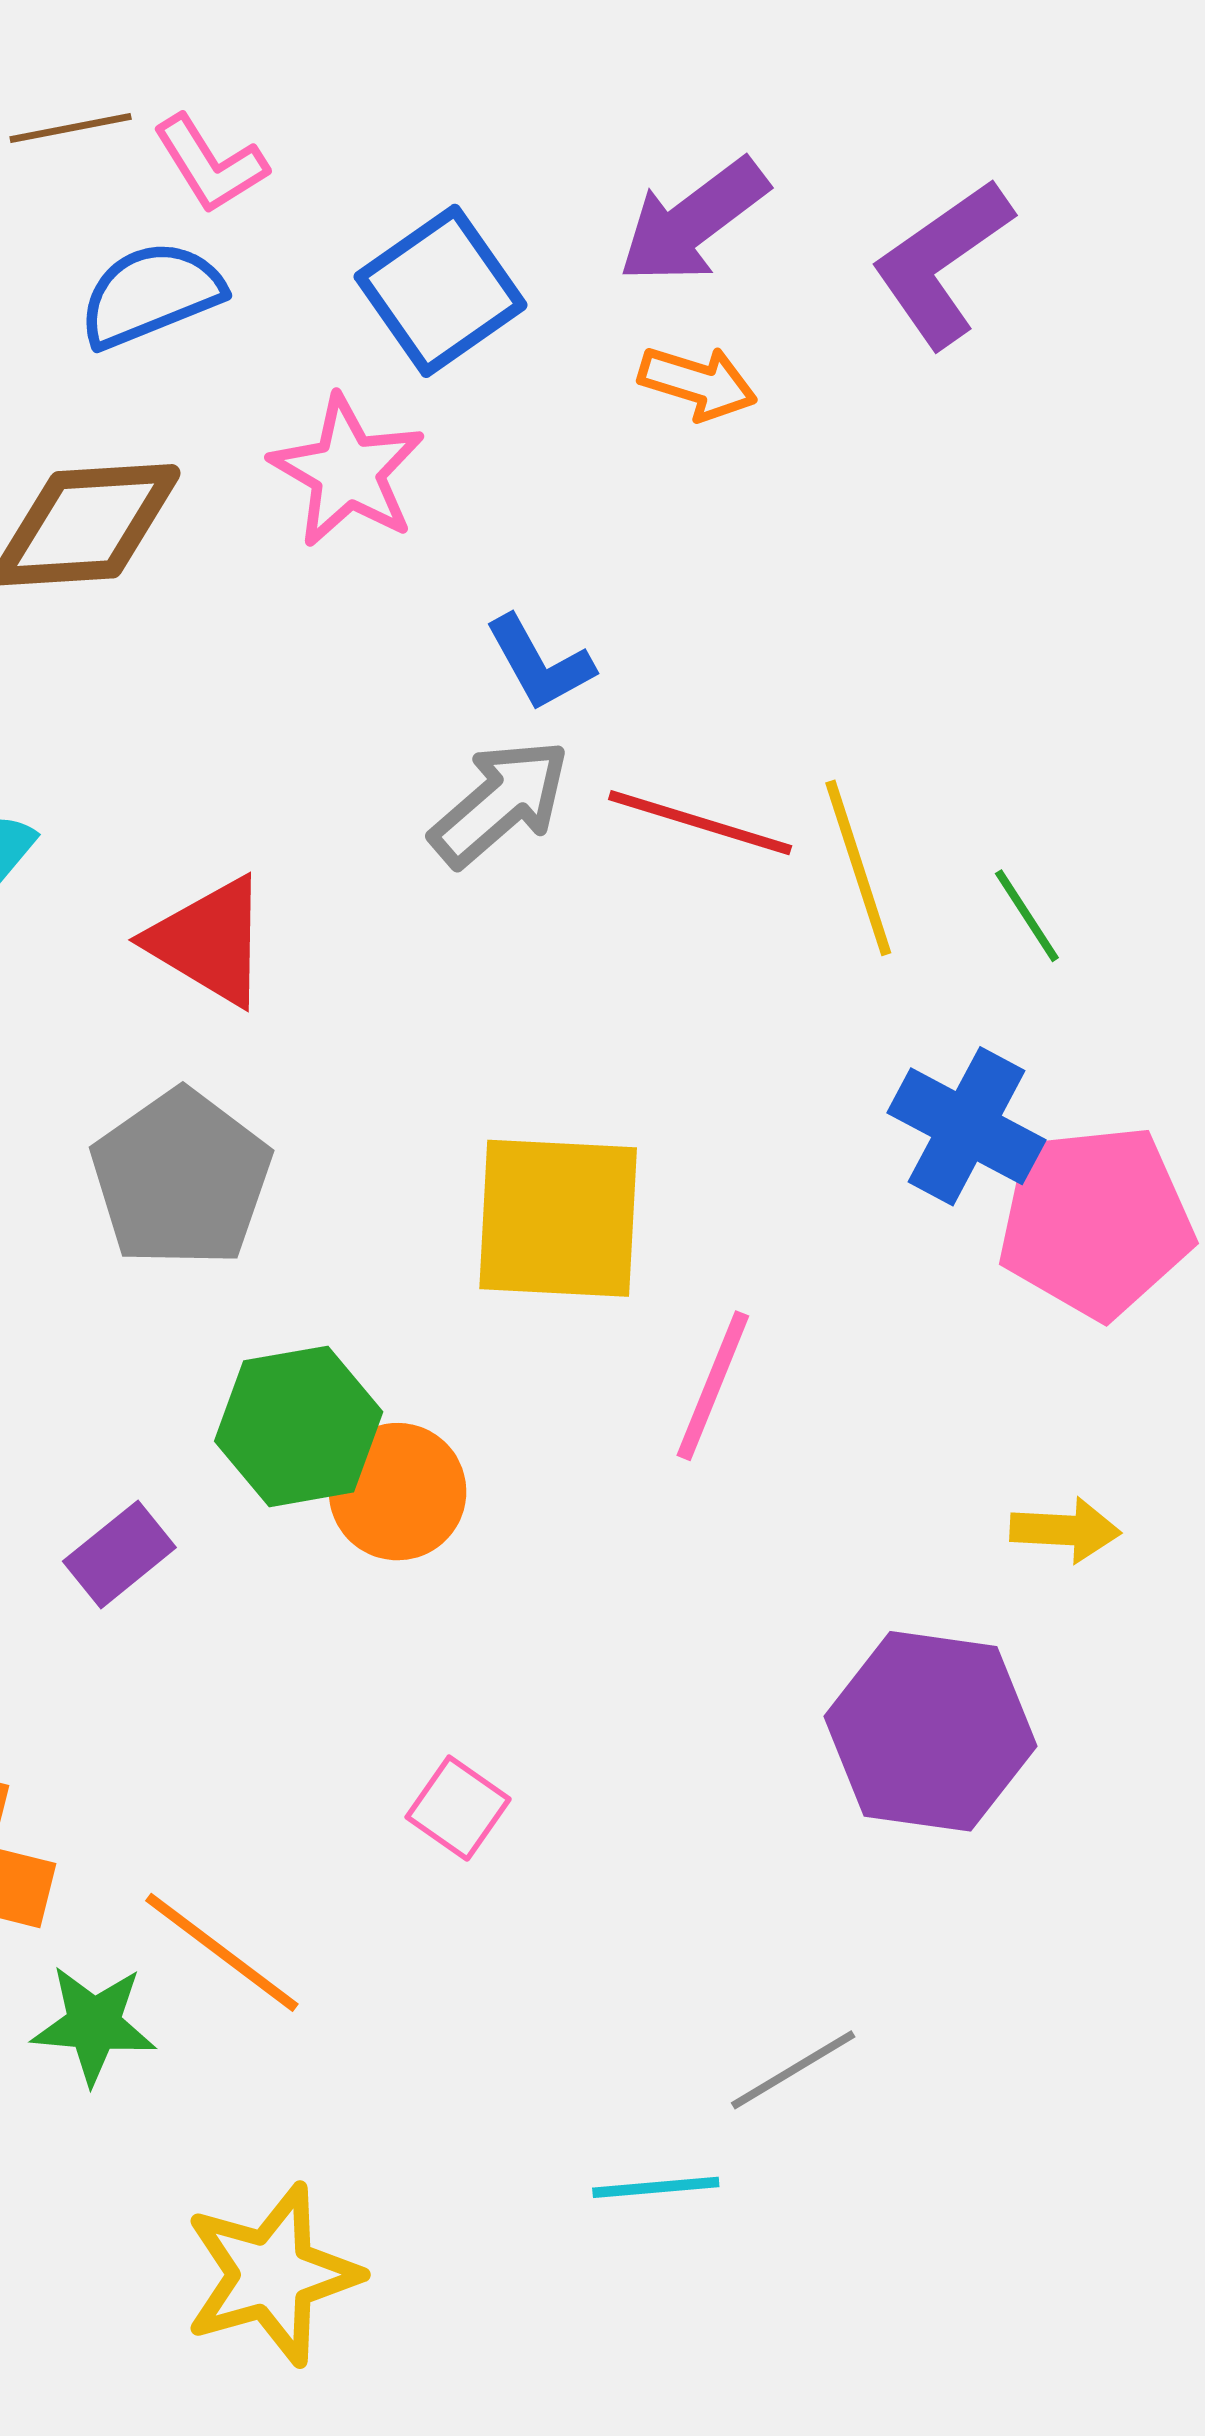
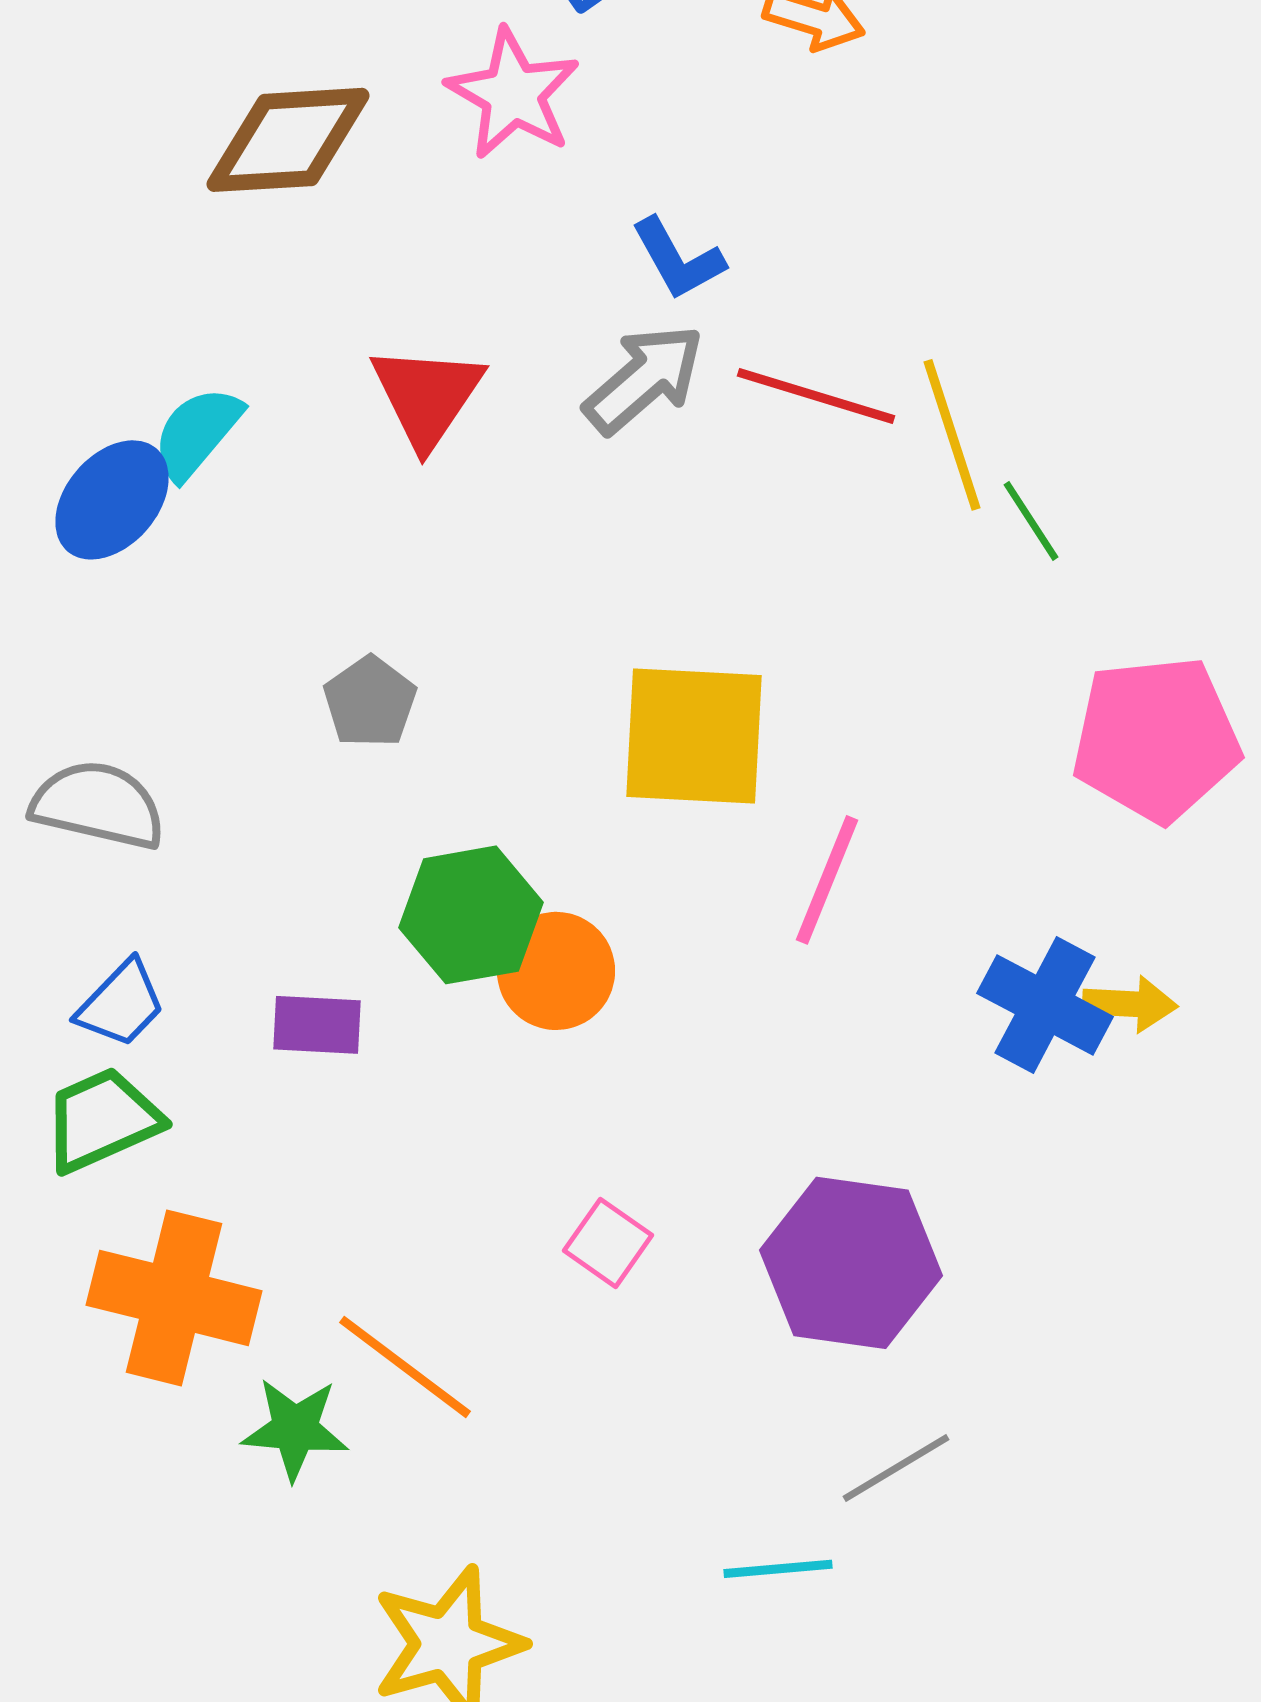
green line: (1027, 916) -> (1031, 521), moved
red triangle: (209, 941) -> (427, 396), moved, turned 33
blue cross: (966, 1126) -> (1045, 1005), moved
gray pentagon: (181, 1179) -> (370, 702), size x0.6
purple rectangle: (119, 1554) -> (317, 1025), turned 42
purple hexagon: (930, 1731) -> (851, 1263), moved

